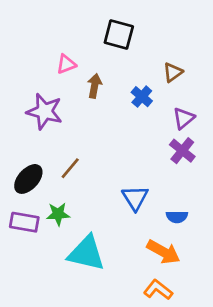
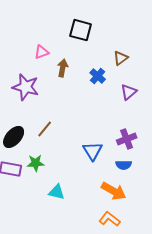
purple cross: (182, 151) -> (127, 139), moved, turned 30
cyan triangle: (86, 253) -> (57, 192), size x0.6

